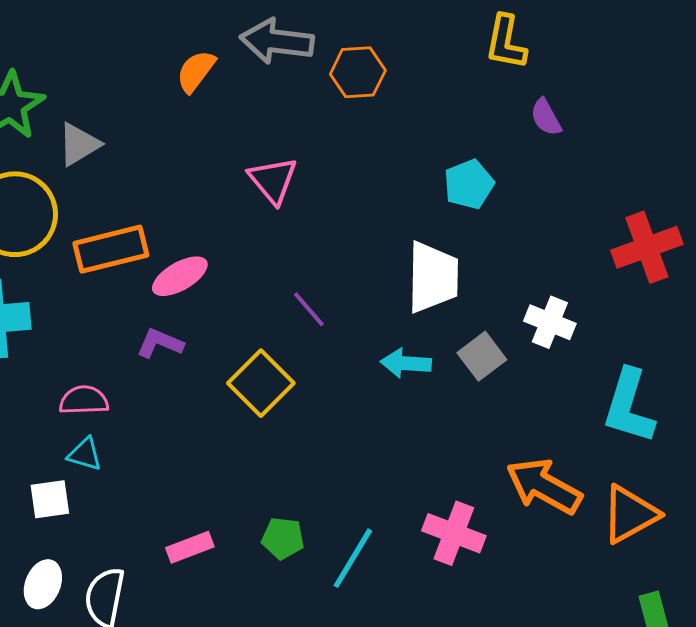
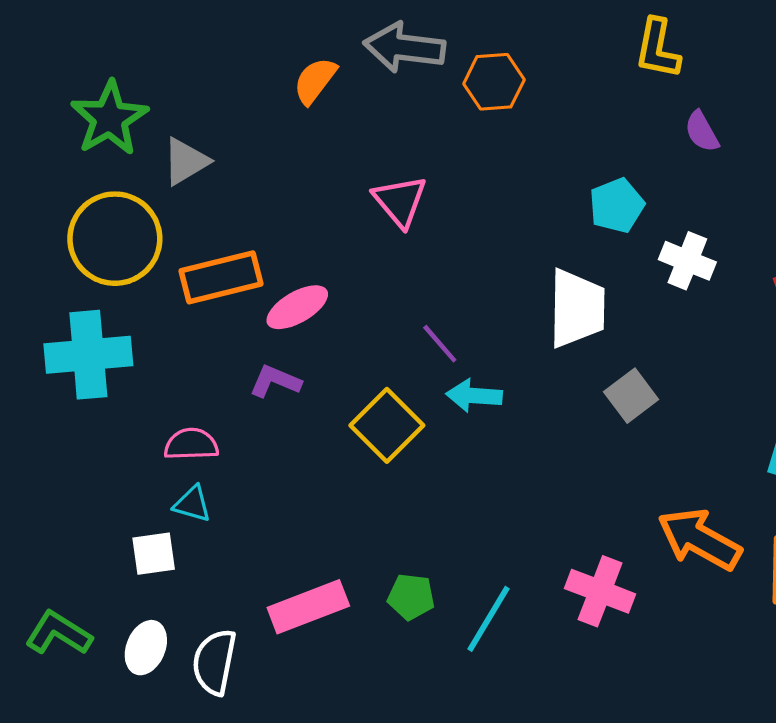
white cross: (550, 322) -> (687, 261), moved
cyan arrow: (406, 363) -> (474, 396), moved
pink rectangle: (190, 547) -> (308, 607), size x1.5

